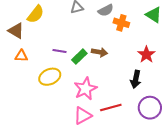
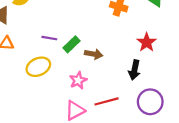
brown arrow: (99, 52) -> (94, 54), moved
pink star: (85, 89) -> (78, 80), size x0.7

